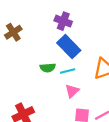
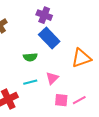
cyan line: (68, 71) -> (30, 82), moved

